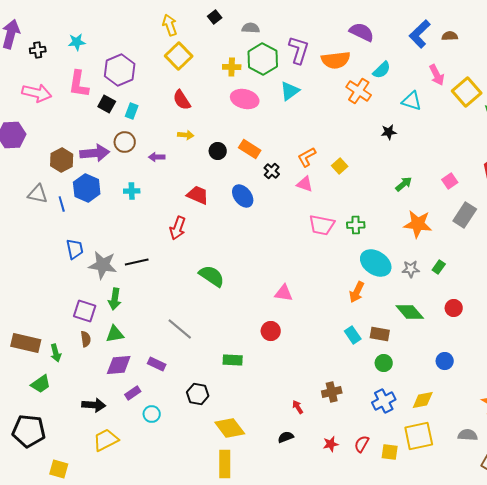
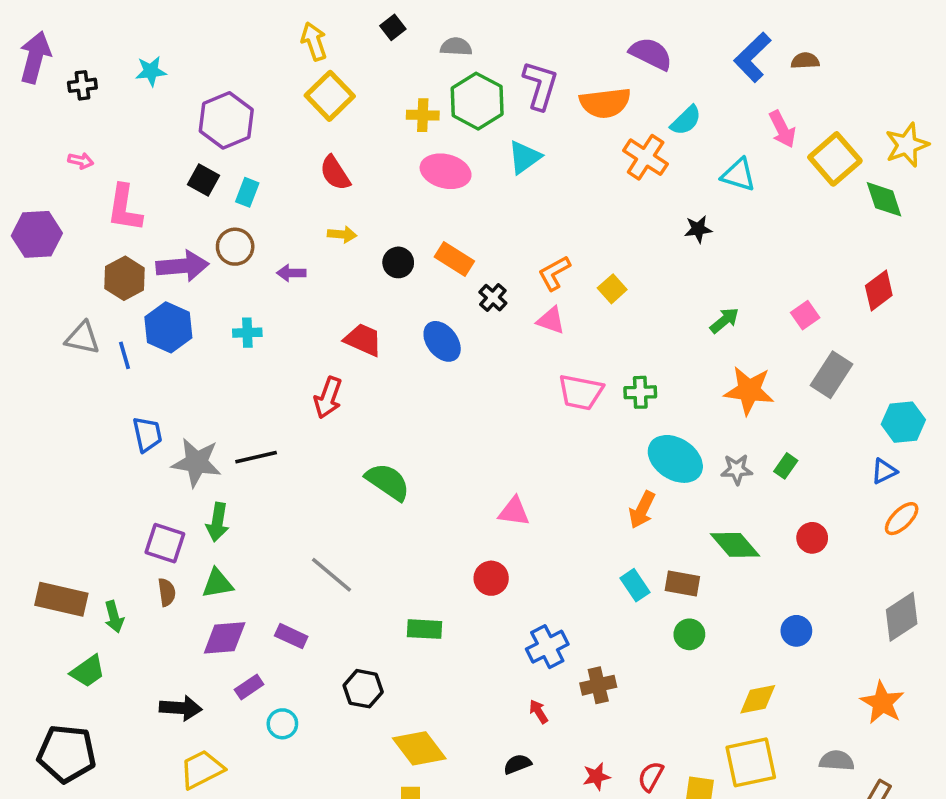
pink L-shape: (79, 84) -> (125, 208), moved
pink arrow: (37, 93) -> (81, 161), size x0.5
blue cross: (384, 401) -> (547, 647), moved

